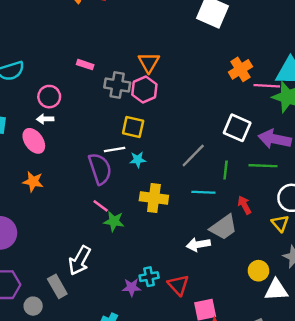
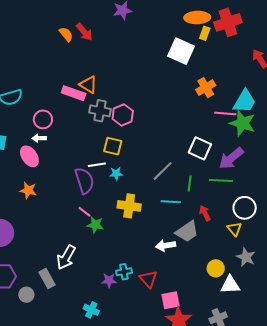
orange triangle: (149, 62) -> (88, 85), moved, turned -30
pink rectangle: (85, 65) -> (74, 93), size x1.6
orange cross: (240, 69) -> (206, 88), moved
purple arrow: (275, 139) -> (231, 158), turned -52

